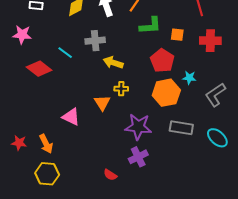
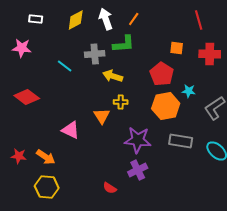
green L-shape: (150, 26) -> (124, 44), moved
red diamond: (39, 69) -> (27, 97), moved
orange arrow: (46, 144) -> (46, 157), turned -30

